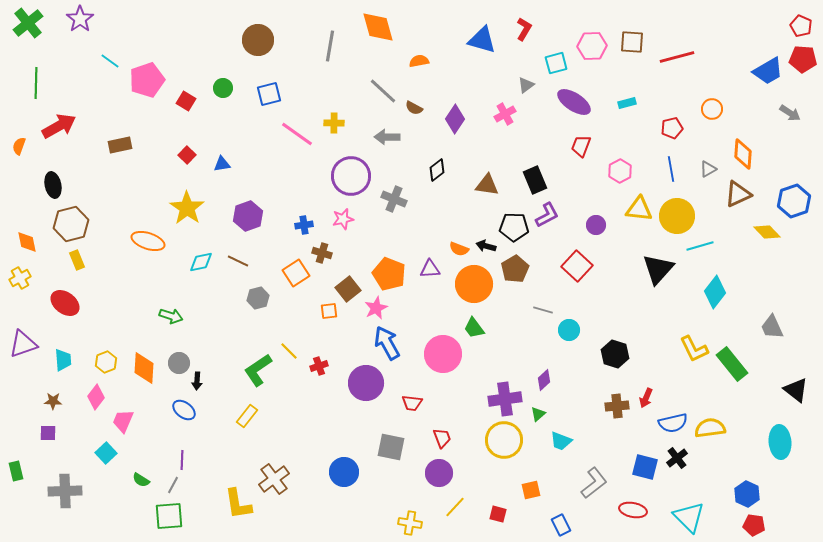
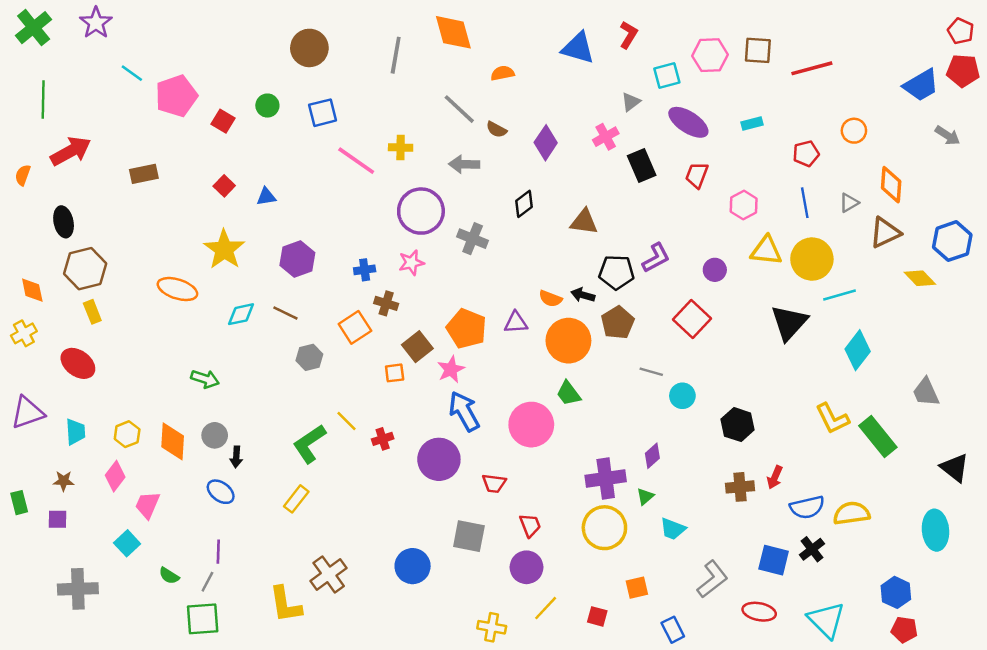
black rectangle: (535, 180) -> (642, 165), moved
green rectangle: (16, 471) -> (19, 503), moved

